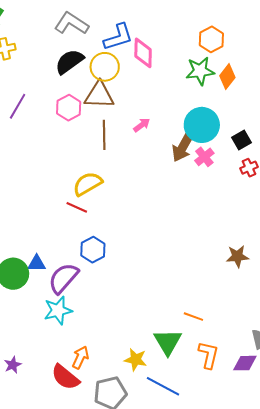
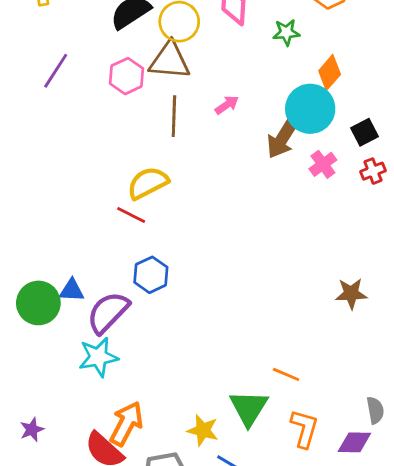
green star: (200, 71) -> (286, 32), moved, size x0.7
orange diamond: (227, 77) -> (330, 73), moved
pink cross: (204, 157) -> (323, 164), moved
orange arrow: (80, 357) -> (126, 424), size x1.4

